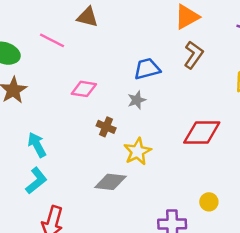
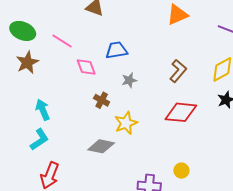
pink line: (52, 40) -> (62, 41), moved
brown L-shape: (193, 55) -> (178, 71), moved
blue trapezoid: (147, 69) -> (116, 50), moved
pink diamond: (84, 89) -> (86, 67), turned 55

